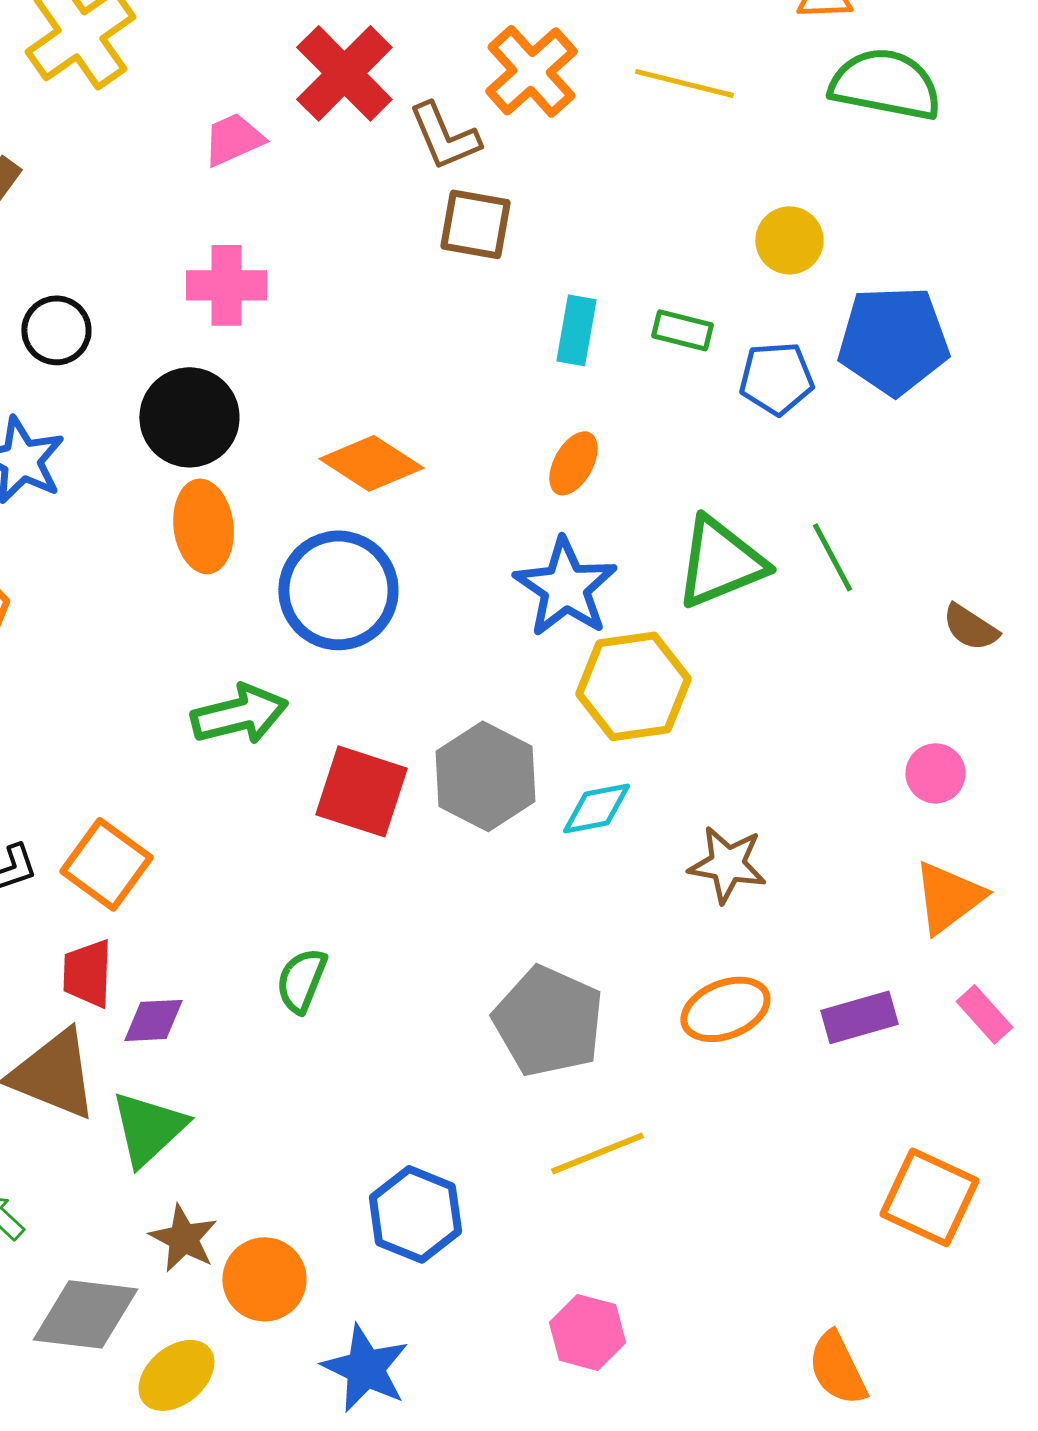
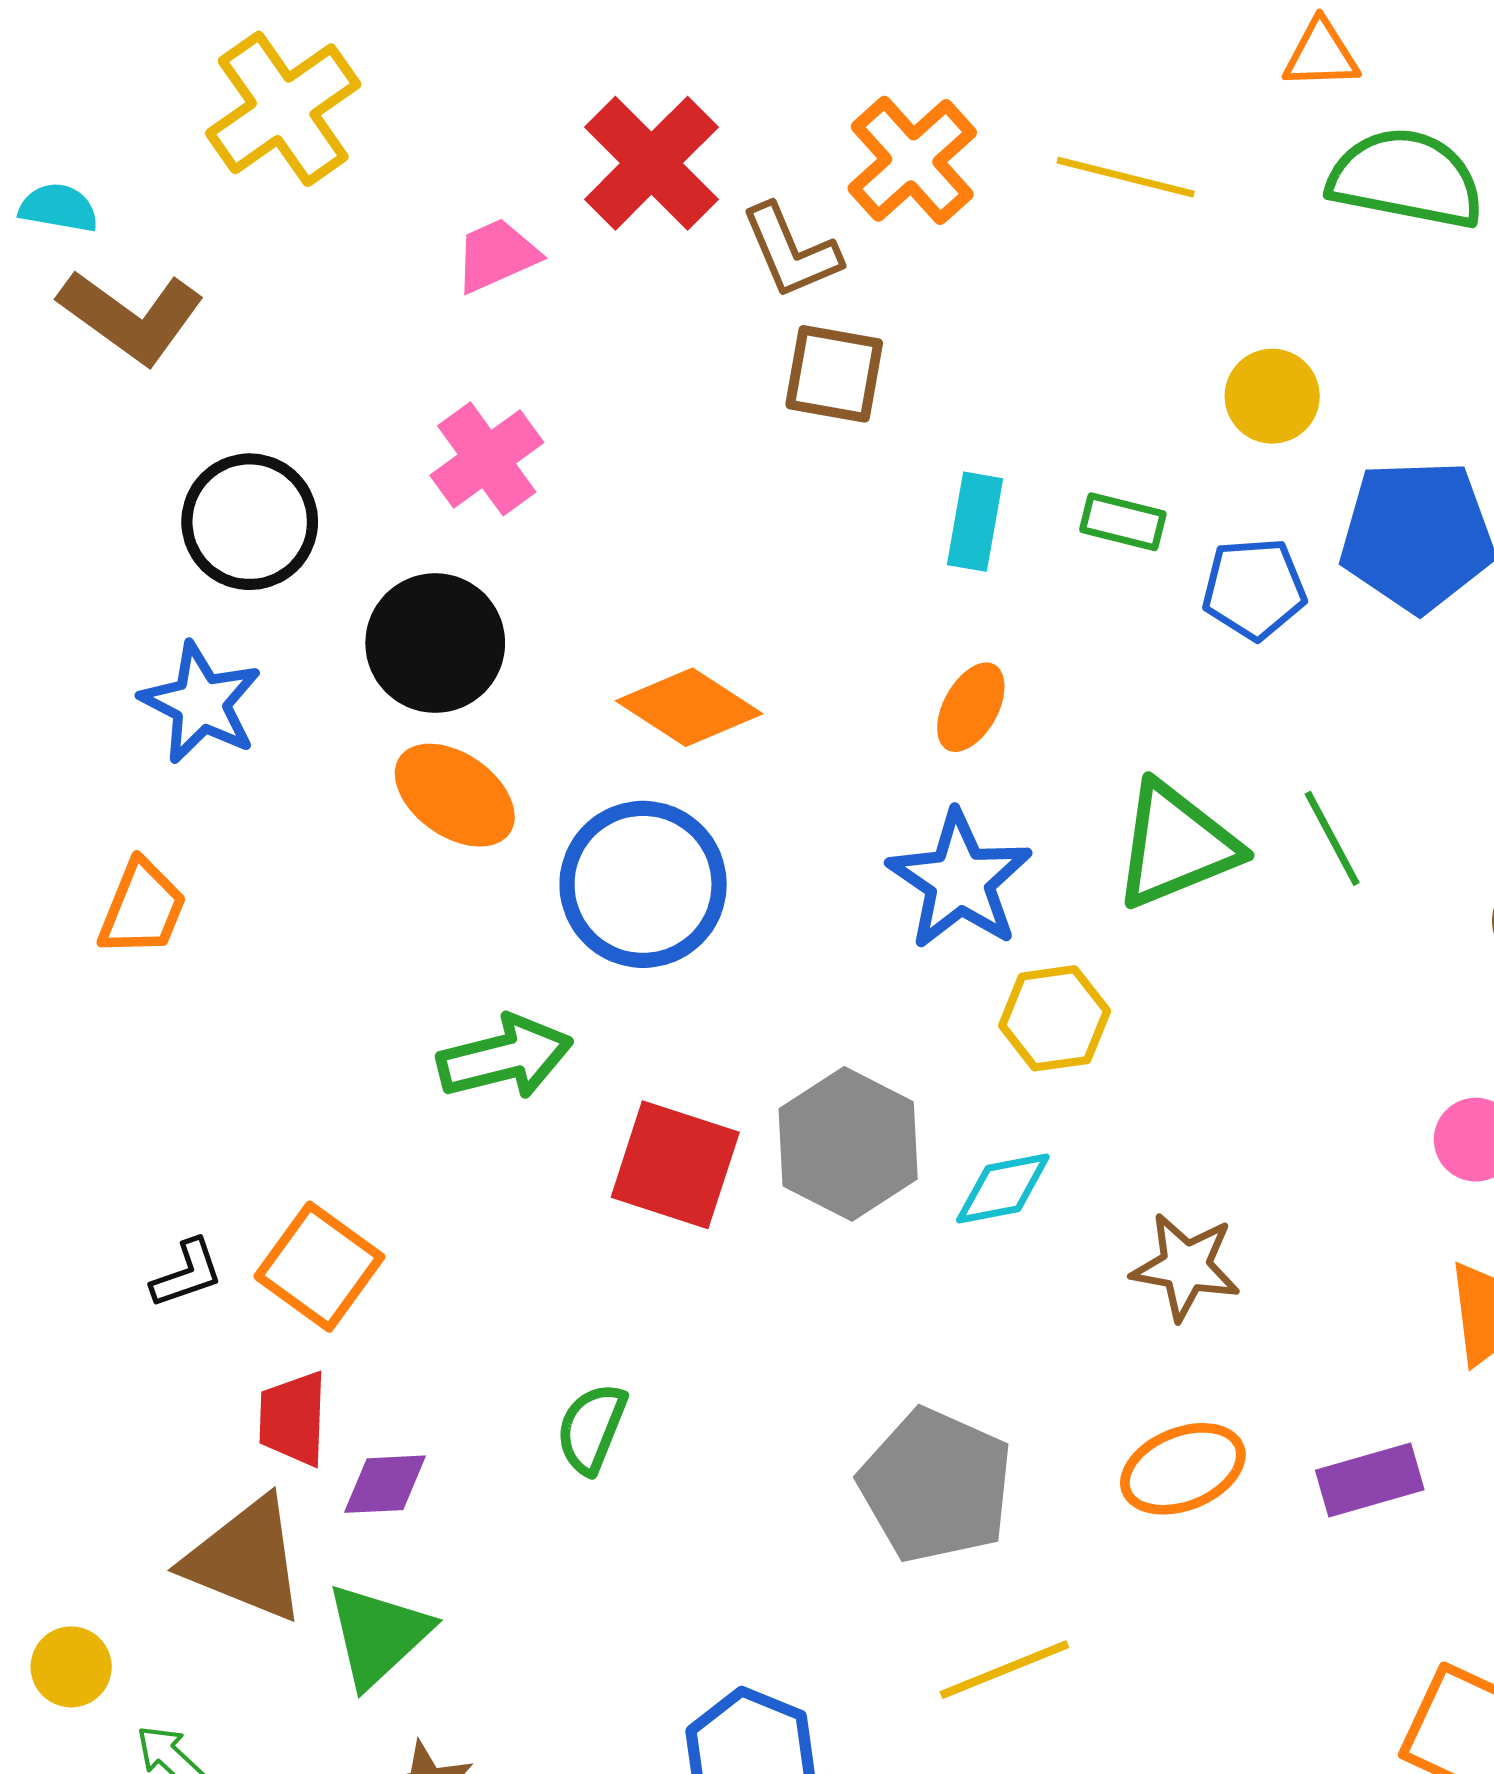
pink cross: (226, 285) -> (487, 459), turned -36
black circle: (56, 330) -> (250, 522), size x1.4
orange ellipse: (203, 526) -> (455, 795), turned -48
yellow hexagon: (633, 686) -> (1055, 1018), size x0.7

